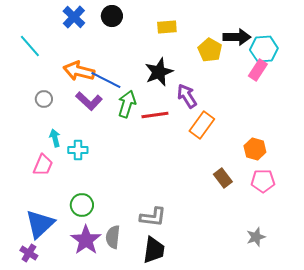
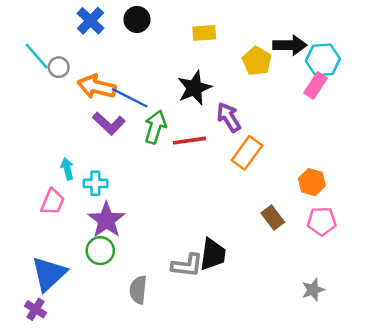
gray circle: (44, 99) -> (59, 67), moved
purple star: (86, 240) -> (106, 220), moved
black trapezoid: (154, 250) -> (213, 254), moved

